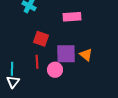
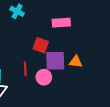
red square: (41, 39) -> (41, 45), moved
orange triangle: (86, 55) -> (76, 62), turned -32

